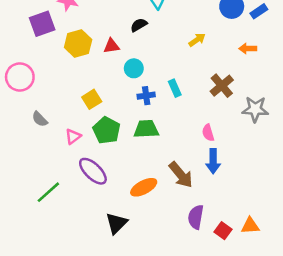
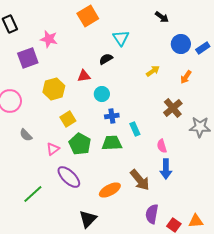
yellow hexagon: (78, 44) -> (54, 89), moved
orange arrow: (248, 49) -> (186, 77), moved, turned -56
cyan rectangle: (175, 88) -> (135, 129), moved

